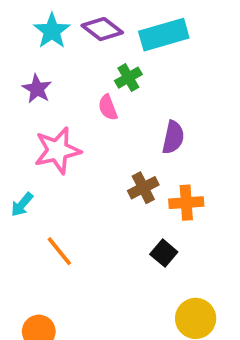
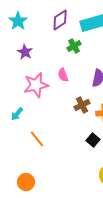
purple diamond: (102, 29) -> (60, 20), turned -70
cyan star: (52, 31) -> (18, 21), moved
pink semicircle: (108, 107) -> (63, 75), moved

